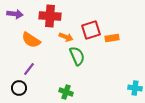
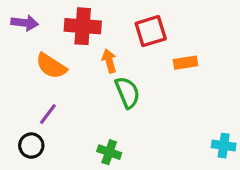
red square: (91, 30) -> (151, 31), moved
orange arrow: (66, 37) -> (109, 61), turned -128

